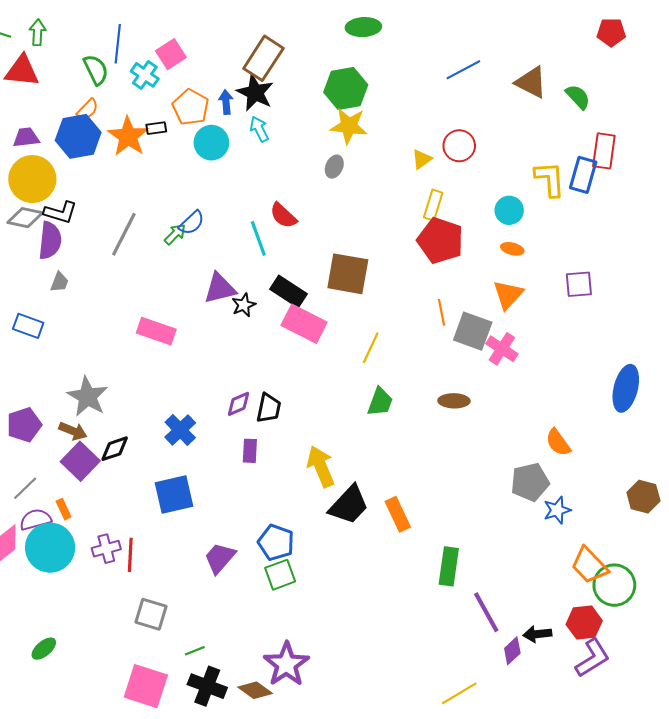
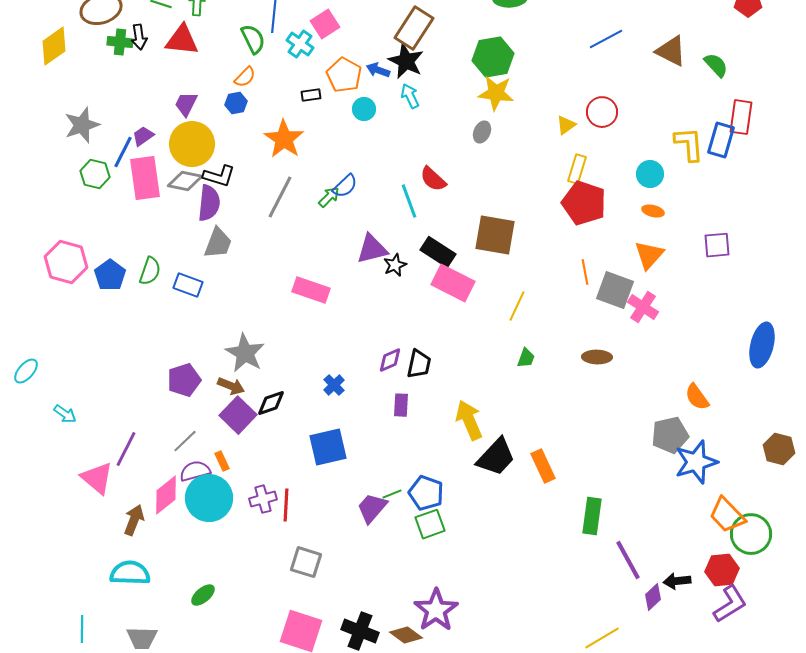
blue arrow: (226, 102) -> (378, 70), turned -65
blue hexagon: (78, 136) -> (236, 103), size x0.5
orange star: (128, 136) -> (284, 139), moved
purple trapezoid: (26, 137) -> (186, 104), turned -56
cyan circle: (211, 143) -> (364, 109), size x0.7
gray trapezoid: (59, 282) -> (218, 243), size x1.6
green trapezoid: (380, 402) -> (526, 358), size x0.7
blue cross: (180, 430) -> (334, 385), size x0.7
blue star: (557, 510) -> (696, 462), size x1.6
green line: (195, 651) -> (392, 494), moved

